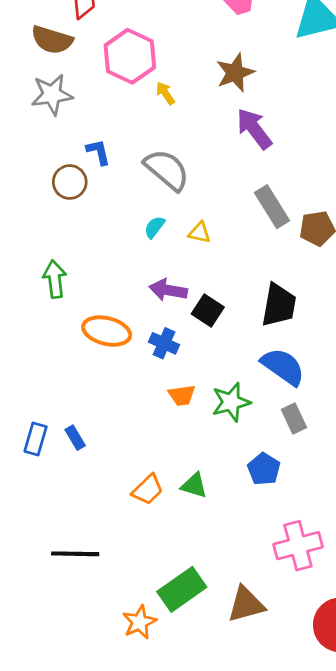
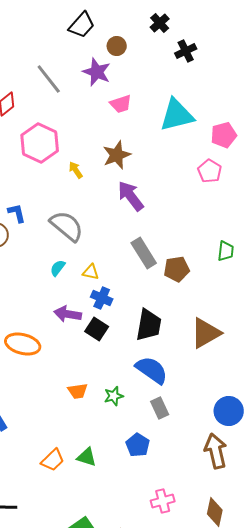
yellow arrow: (165, 93) -> (76, 170), moved
blue cross: (164, 343) -> (102, 298), moved
green star: (231, 402) -> (114, 396), size x0.7
pink cross: (298, 546) -> (163, 501), size x0.7

